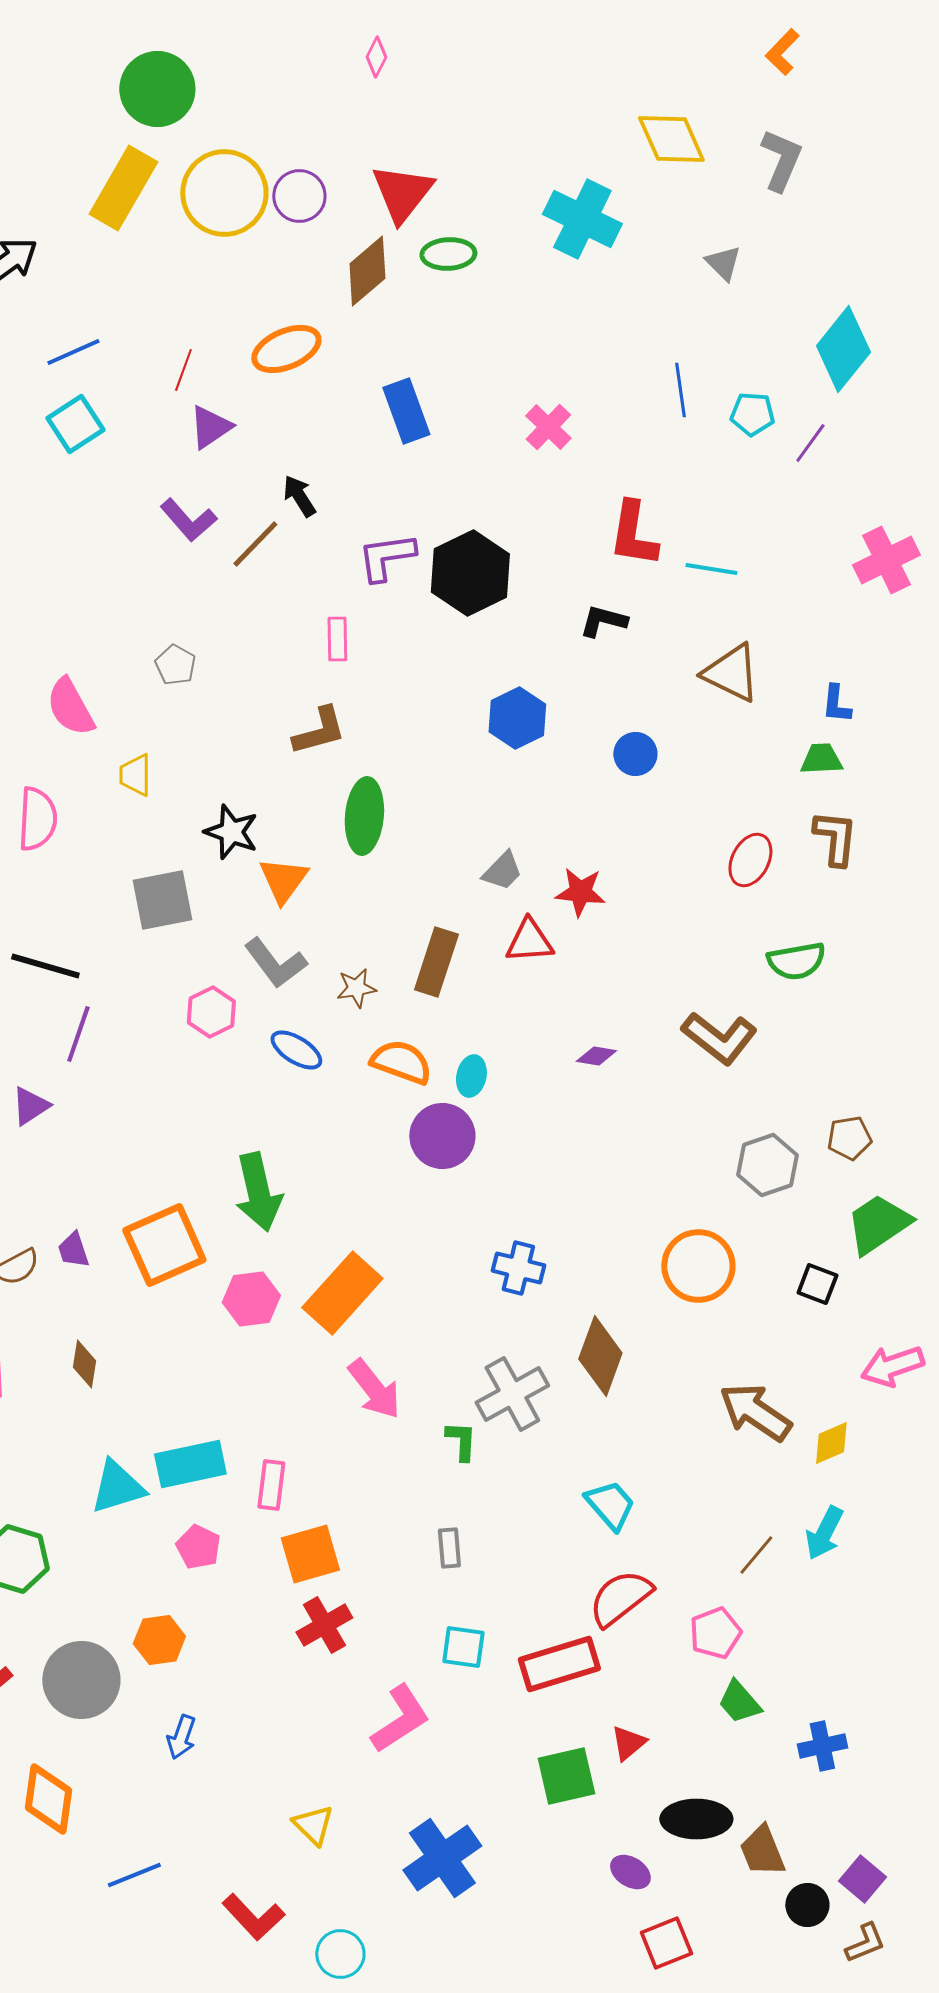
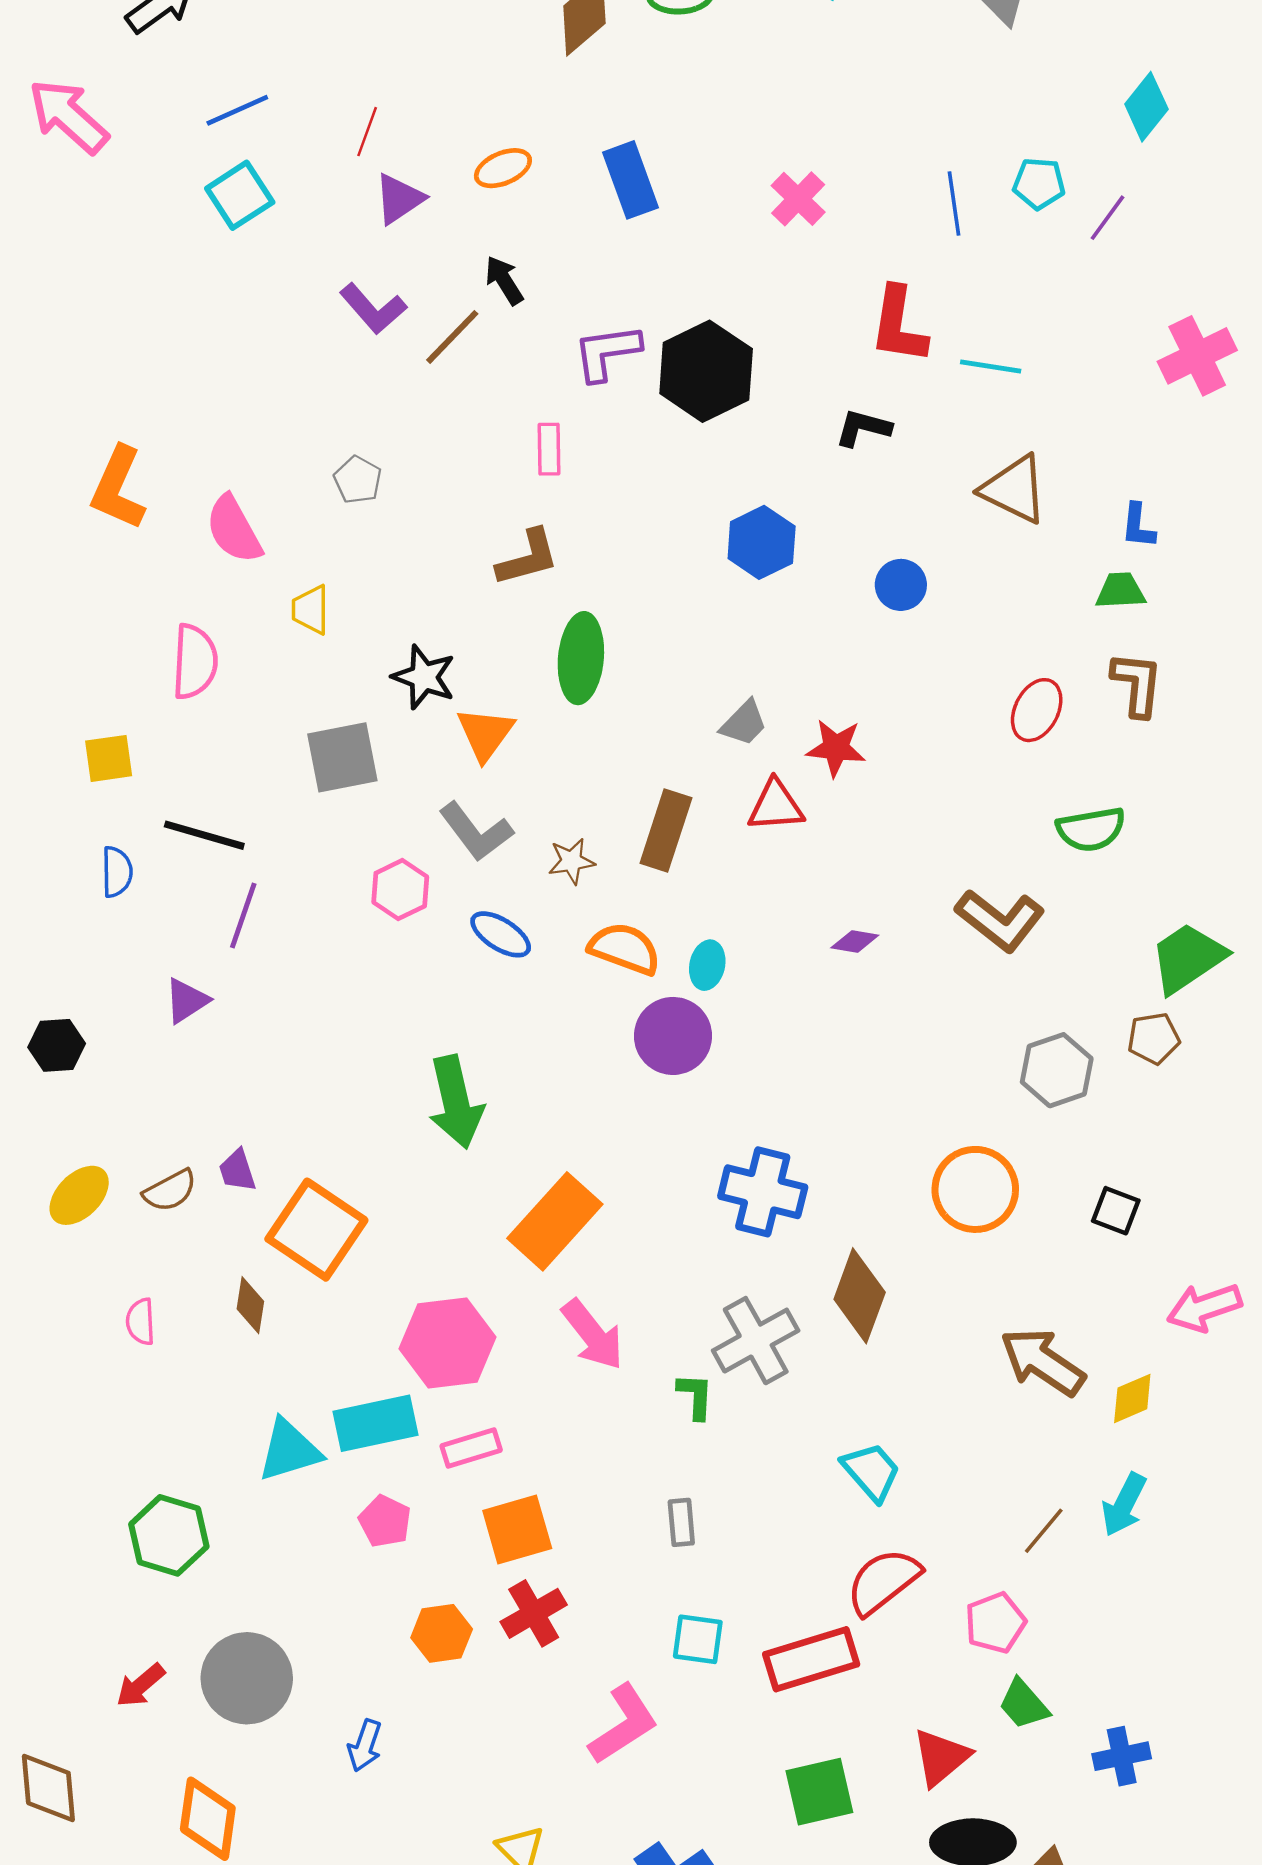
orange ellipse: (286, 349) -> (503, 168), moved, size x0.7
cyan diamond: (843, 349) -> (1146, 107), size x0.7
blue line: (680, 390) -> (954, 204), moved
green trapezoid: (878, 1224) -> (1188, 958), moved
orange square: (164, 1245) -> (316, 1230), moved, turned -32
blue cross: (518, 1268) -> (763, 1192), size x1.4
pink hexagon: (251, 1299) -> (447, 1343), moved, size x1.4
pink rectangle: (271, 1485) -> (471, 1448), turned 66
orange hexagon: (159, 1640) -> (442, 1633), moved
red triangle: (628, 1743) -> (941, 1757), moved, size x1.4

